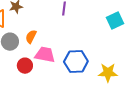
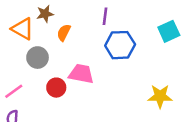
orange semicircle: (31, 37) -> (64, 33), moved
blue hexagon: (76, 62) -> (120, 45), moved

